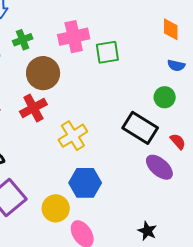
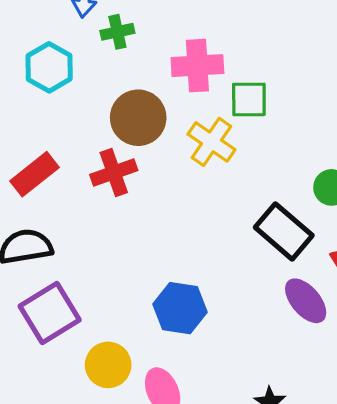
green cross: (23, 40) -> (117, 32), moved
yellow cross: (73, 136) -> (211, 142), moved, turned -32
yellow circle: (56, 208) -> (108, 365), moved

